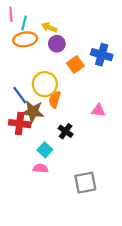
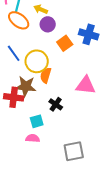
orange ellipse: (25, 39) -> (19, 20), turned 45
blue line: (20, 95) -> (14, 53), moved
pink triangle: (98, 110) -> (86, 85), size x1.5
cyan square: (45, 150) -> (37, 121), turned 32

